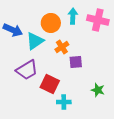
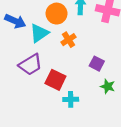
purple square: (76, 62) -> (97, 64), moved, turned 32

